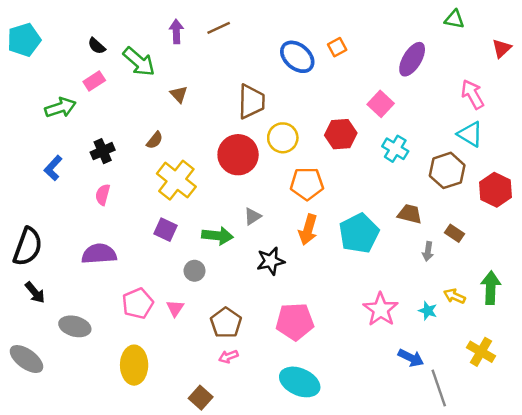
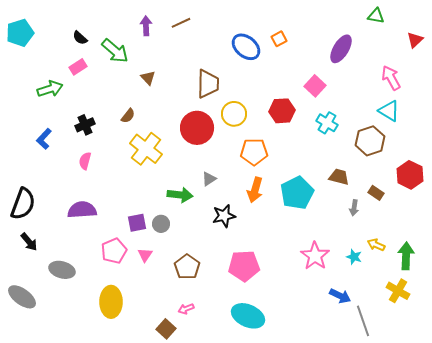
red hexagon: (496, 190) -> (410, 175), moved
purple square: (166, 230) -> (137, 223), moved, turned -36
green arrow: (491, 288) -> (406, 256), moved
pink arrow: (228, 357) -> (186, 309), moved

